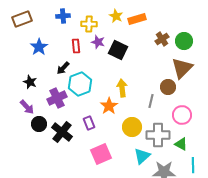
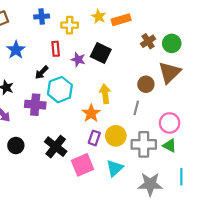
purple star: (98, 42) -> (78, 60), moved
brown circle: (168, 87) -> (146, 84), moved
purple cross: (57, 98) -> (35, 105), turned 30
purple rectangle: (89, 123) -> (94, 138), moved, turned 40
black circle: (39, 124) -> (16, 145), moved
black cross: (62, 132) -> (56, 147), moved
green triangle: (181, 144) -> (170, 145), moved
cyan triangle: (142, 156) -> (115, 168), moved

